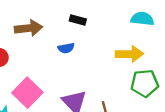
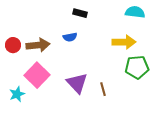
brown arrow: (29, 28) -> (38, 45), moved

